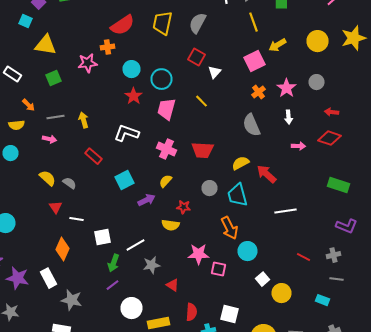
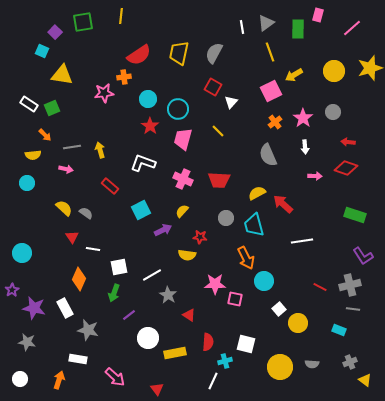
green square: (54, 78) -> (52, 108), moved
purple L-shape: (346, 226) -> (363, 256), turned 35
gray cross: (334, 255) -> (350, 285), size x1.5
green arrow: (114, 263) -> (114, 293), moved
gray star: (152, 265) -> (168, 295), turned -30

